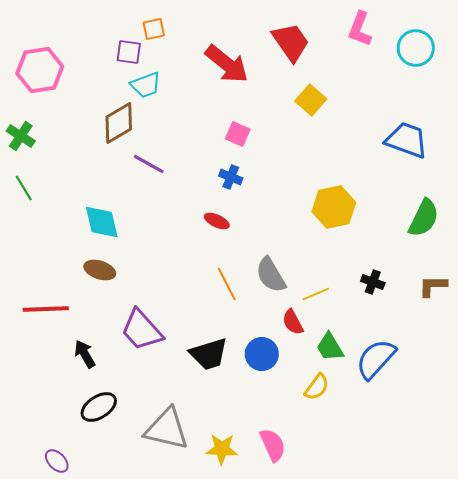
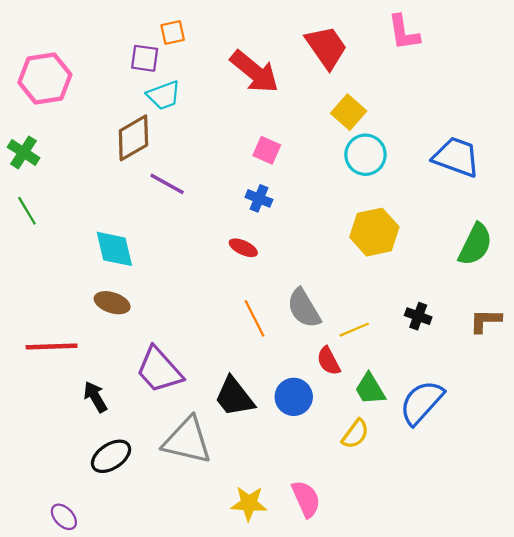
pink L-shape: (360, 29) -> (404, 33), turned -30
cyan circle: (416, 48) -> (365, 155), moved
black trapezoid: (209, 354) -> (234, 397), turned 69
gray triangle: (167, 429) -> (187, 441), moved

